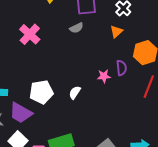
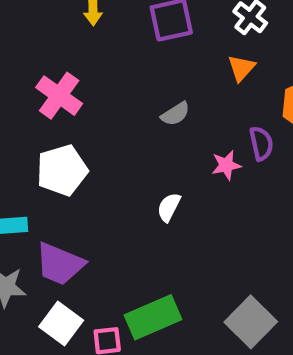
gray semicircle: (76, 28) -> (175, 114), moved
white pentagon: (41, 92) -> (62, 170), moved

